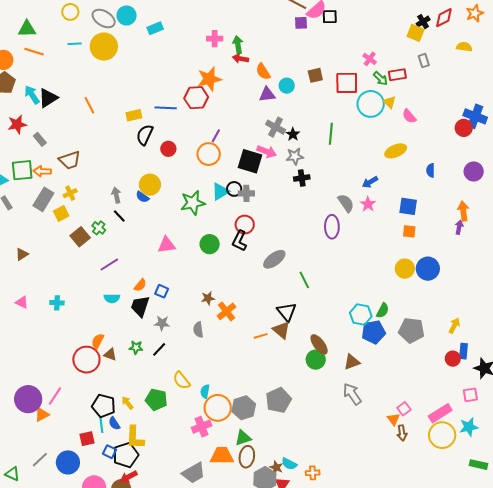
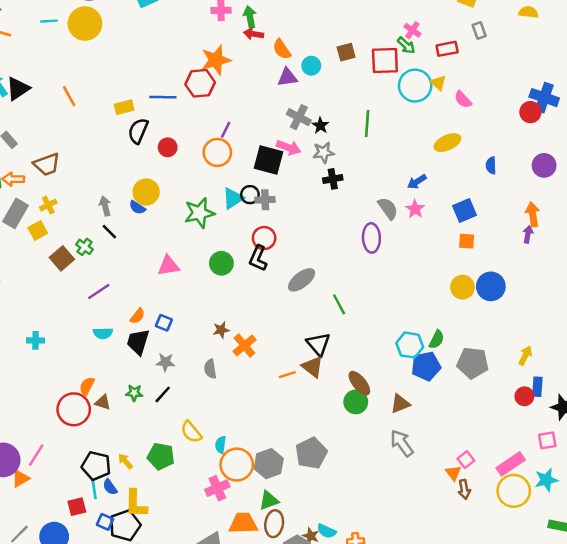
green arrow: (380, 78) -> (406, 45), moved
blue square: (408, 206) -> (465, 210), turned -30

